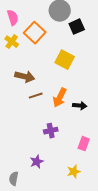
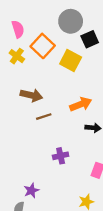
yellow square: (65, 60) -> (71, 61), moved
orange arrow: (60, 98) -> (81, 104), moved, turned -138
purple star: (37, 162) -> (31, 190), moved

